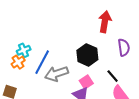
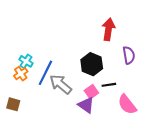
cyan cross: (24, 50) -> (26, 61), turned -32
gray arrow: (57, 74) -> (61, 84), turned 60
black line: (113, 76) -> (109, 85), moved, turned -56

